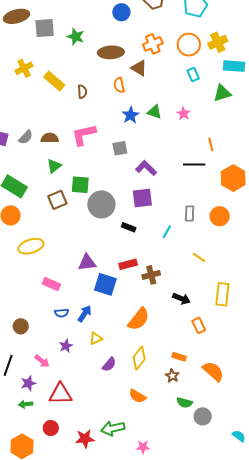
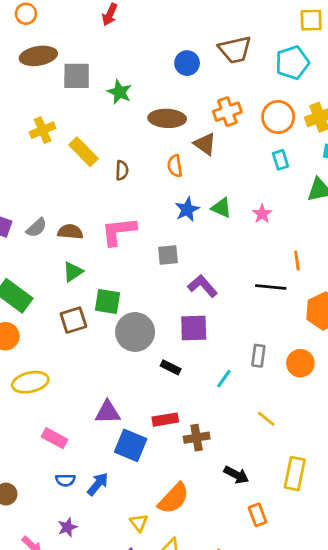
yellow triangle: (96, 339) -> (139, 523), moved, turned -48

